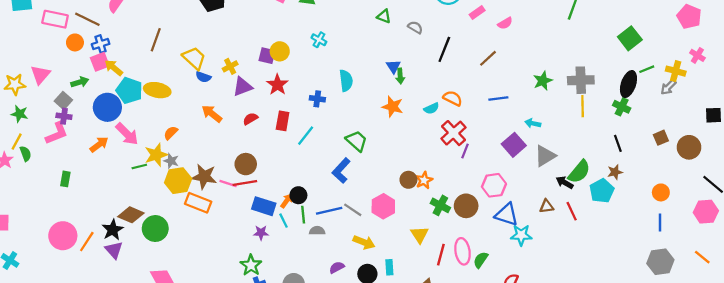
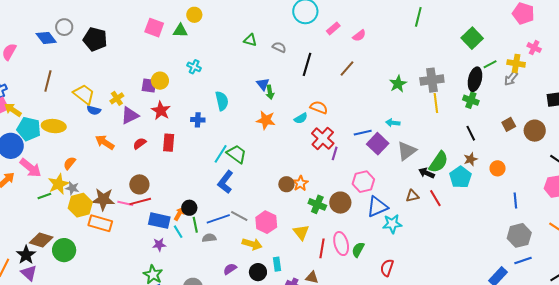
blue line: (498, 99) -> (363, 133), moved
cyan line: (306, 136) -> (221, 154), moved
orange circle: (661, 192) -> (498, 168), moved
pink hexagon: (383, 206) -> (266, 222), moved
blue triangle: (507, 215) -> (377, 207), turned -35

